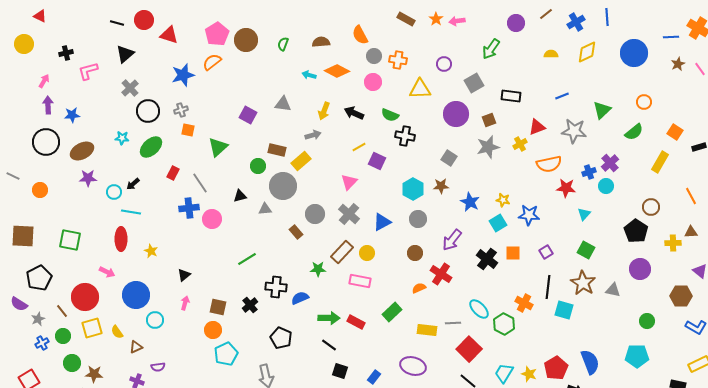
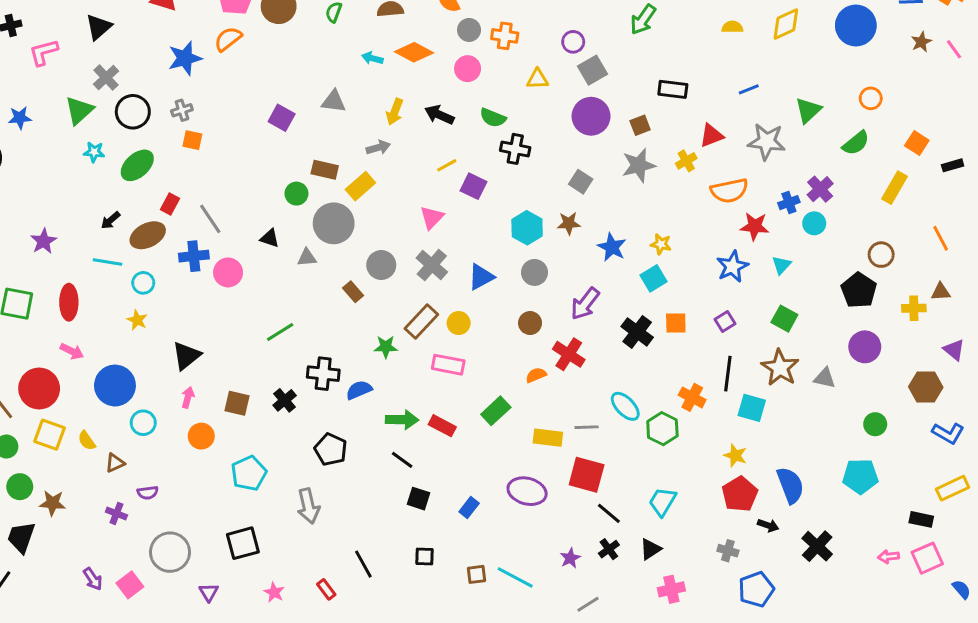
gray square: (474, 83) -> (593, 70), moved
yellow triangle: (420, 89) -> (537, 79), size x0.7
green triangle: (218, 147) -> (79, 110), moved
brown ellipse: (82, 151) -> (148, 235), moved
purple star: (88, 178) -> (44, 241), moved, turned -30
cyan circle: (114, 192) -> (143, 283), moved
black triangle: (240, 196) -> (270, 238), turned 32
blue star: (529, 215) -> (732, 266), moved, turned -30
red ellipse: (121, 239) -> (69, 302), moved
black triangle: (184, 275) -> (186, 356), size x1.5
yellow square: (92, 328) -> (50, 435), turned 35
orange circle: (213, 330) -> (201, 436), moved
red square: (469, 349) -> (587, 475), moved, turned -30
yellow star: (529, 374) -> (735, 455), moved

